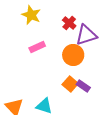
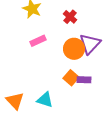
purple triangle: (86, 35) -> (90, 44), moved, turned -30
purple rectangle: (83, 86) -> (84, 80), turned -32

